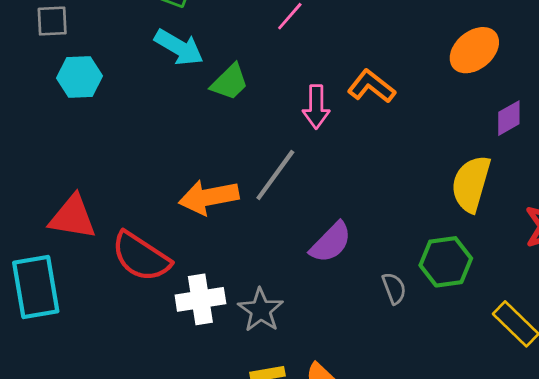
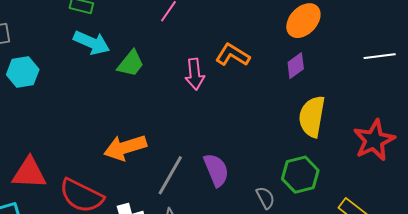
purple diamond: (509, 118) -> (296, 66), moved
gray line: (275, 175) -> (170, 175), moved
purple semicircle: (331, 242) -> (216, 170), turned -60

